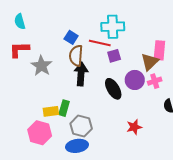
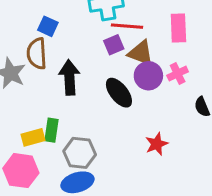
red line: (100, 43) -> (127, 26), moved
brown semicircle: (76, 56) -> (37, 54), moved
brown triangle: (150, 62) -> (141, 53), moved, turned -48

